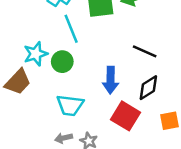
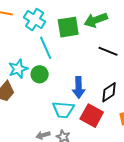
black line: (145, 51) -> (108, 51), moved
cyan trapezoid: (70, 105) -> (63, 110), moved

